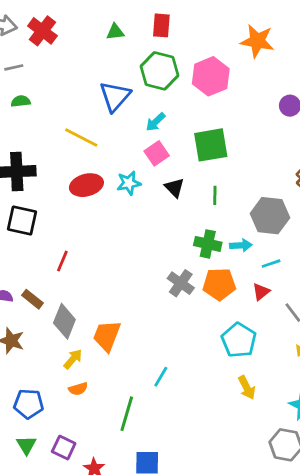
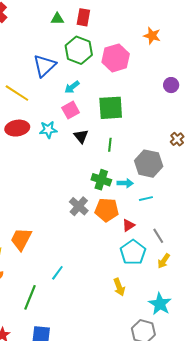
green triangle: (115, 32) -> (57, 19), moved
orange star: (257, 41) -> (152, 36), size x0.7
red triangle: (261, 292) -> (128, 225), moved
cyan pentagon: (239, 340) -> (133, 252), moved

